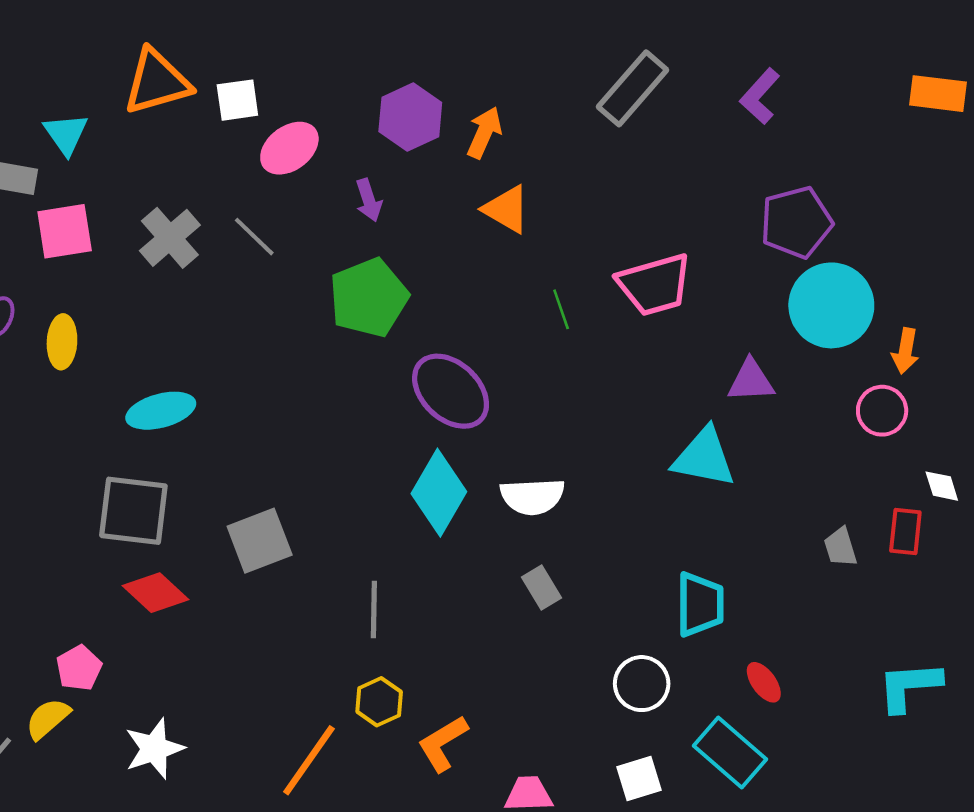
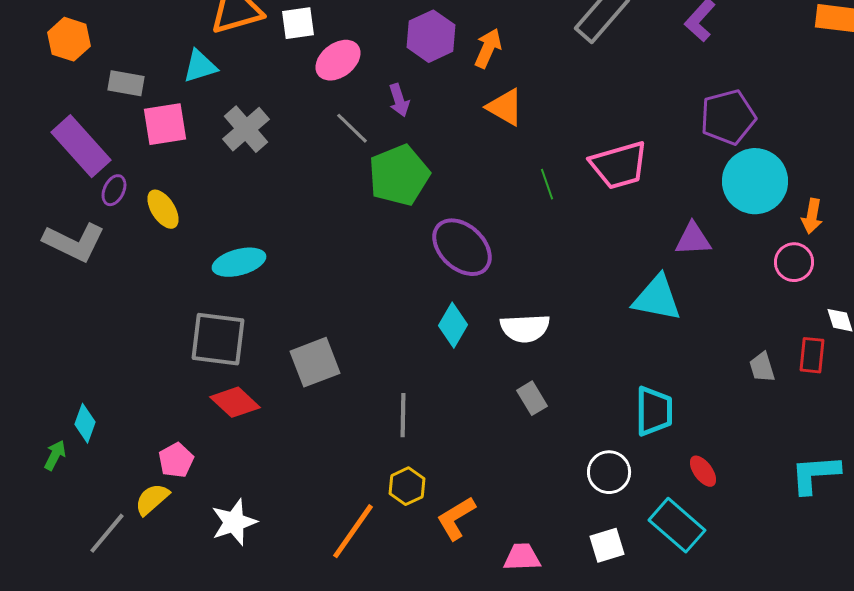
cyan triangle: (66, 134) -> (200, 66), moved, turned 48
gray line: (254, 237) -> (352, 128), moved
yellow ellipse: (62, 342) -> (163, 209), turned -36
cyan diamond: (439, 493) -> (453, 325), size x0.7

